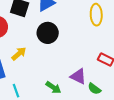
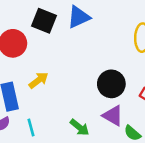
black circle: (48, 33) -> (111, 84), moved

